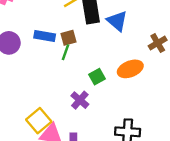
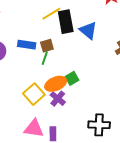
orange ellipse: (130, 69) -> (56, 84), moved
yellow square: (39, 121) -> (34, 94), moved

